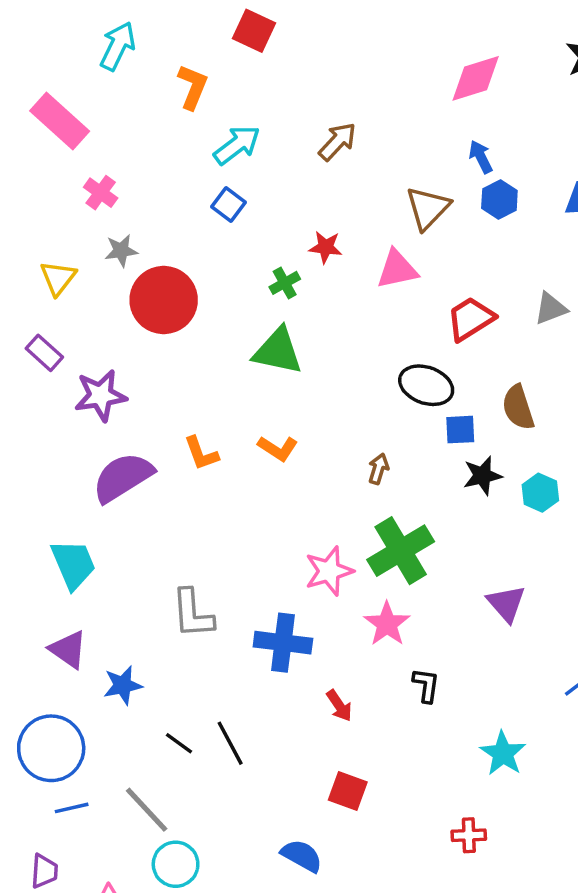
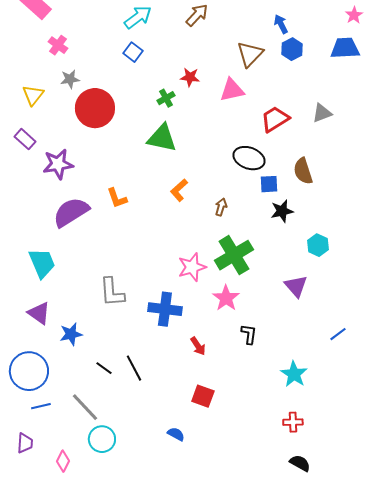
orange L-shape: (278, 448) -> (179, 190), moved, turned 105
cyan hexagon: (540, 493) -> (318, 245), moved
red cross: (469, 835) -> (293, 422), moved
blue semicircle: (302, 856) -> (176, 434), size x0.7

